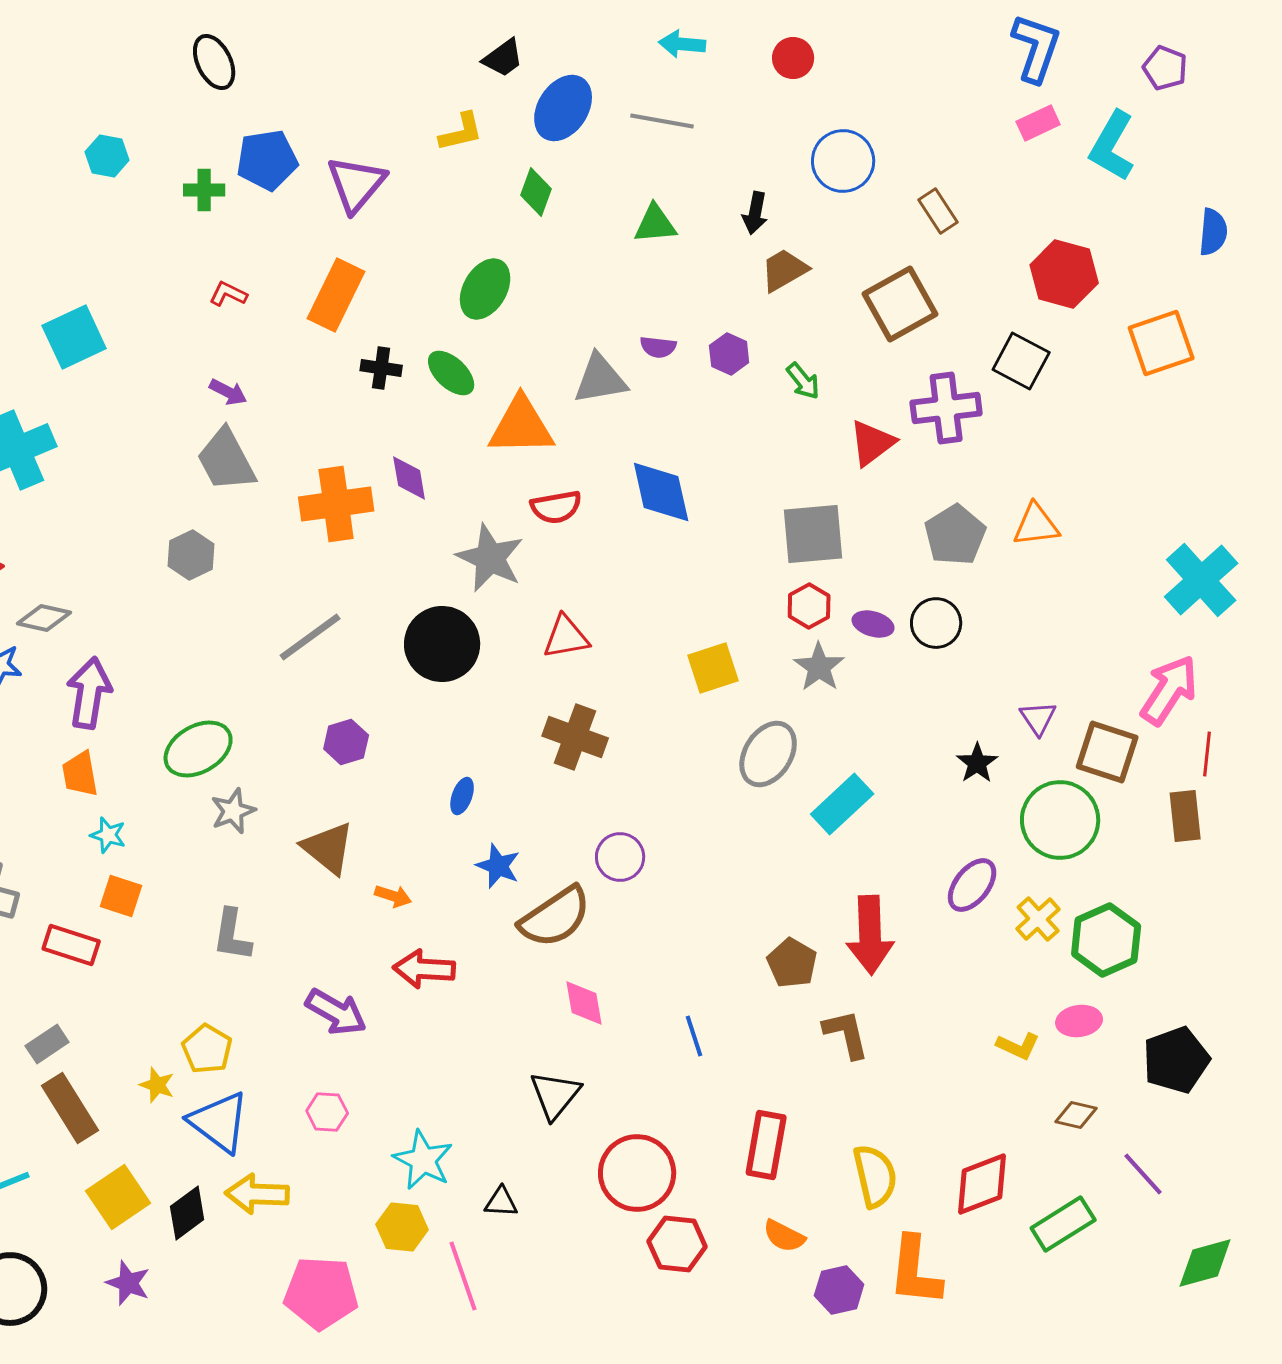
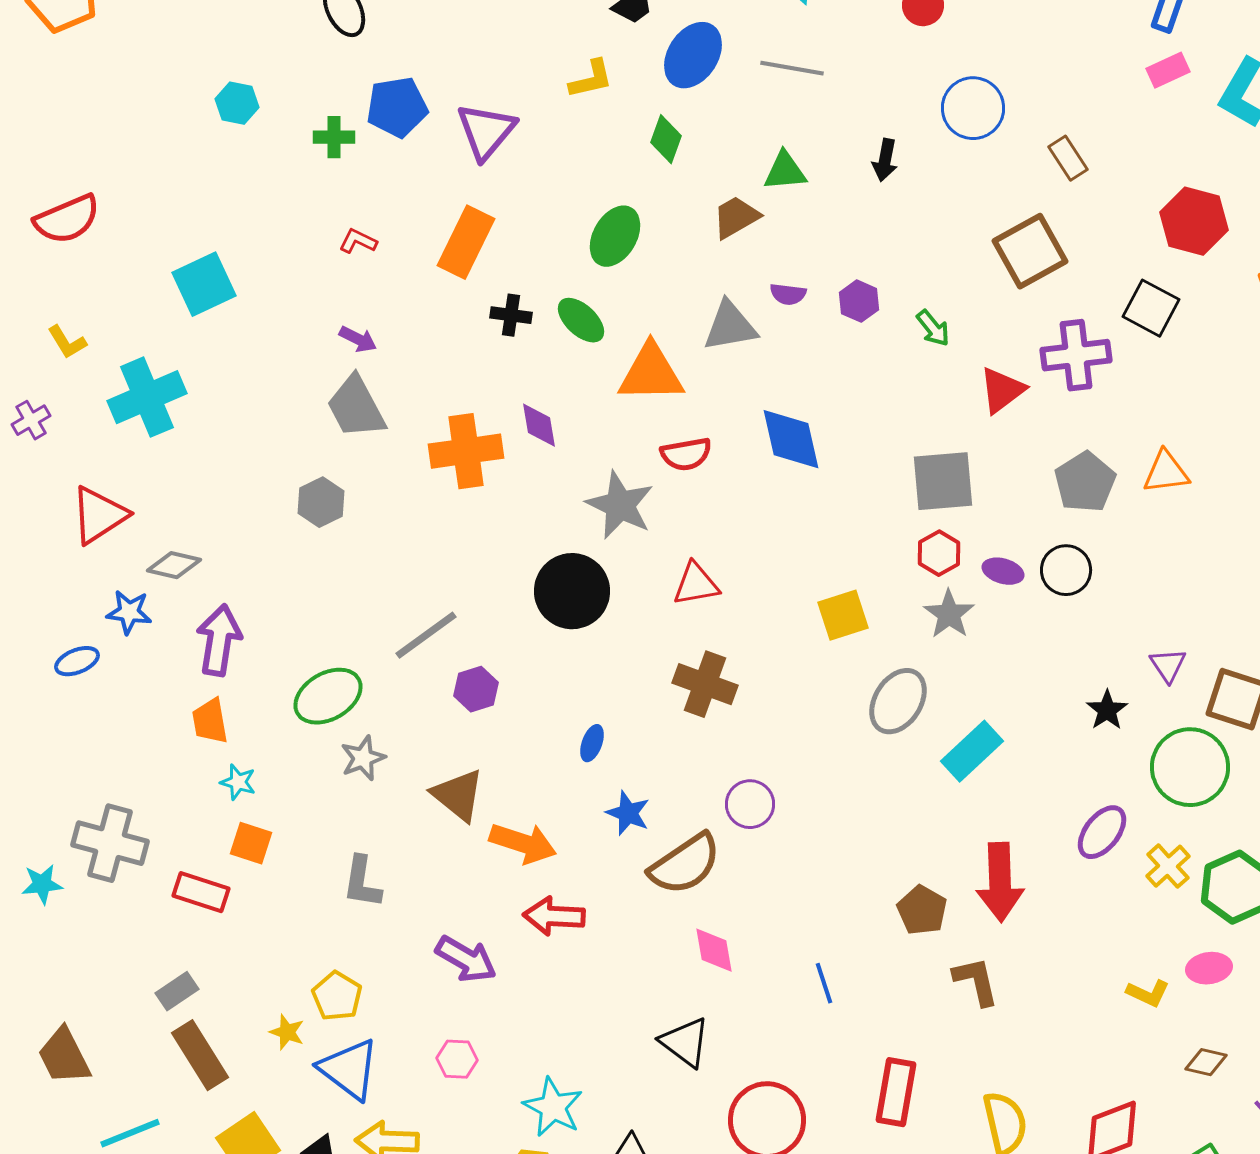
brown trapezoid: (784, 270) -> (736, 217), moved
gray line: (310, 637) -> (426, 635), moved
orange arrow: (393, 896) -> (523, 843), size x1.8
black triangle: (555, 1095) -> (685, 1042), turned -32

